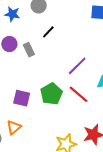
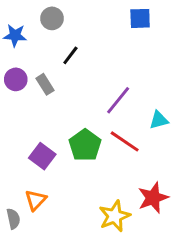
purple square: (22, 98) -> (42, 156), turned 30

